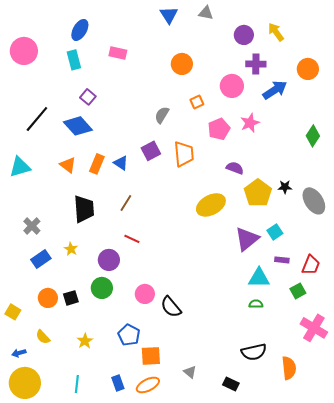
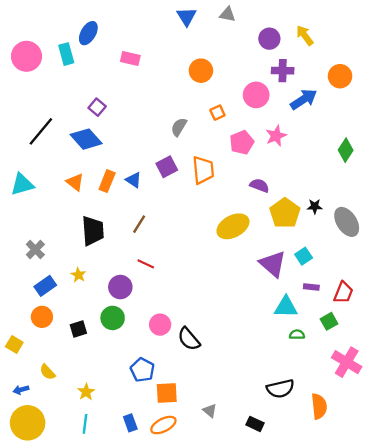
cyan rectangle: (74, 60) -> (66, 54), moved
purple triangle: (247, 239) -> (273, 264), turned -40
orange circle: (48, 298) -> (42, 317), moved
green semicircle: (256, 304) -> (297, 335), moved
yellow star: (85, 341) -> (86, 392), moved

